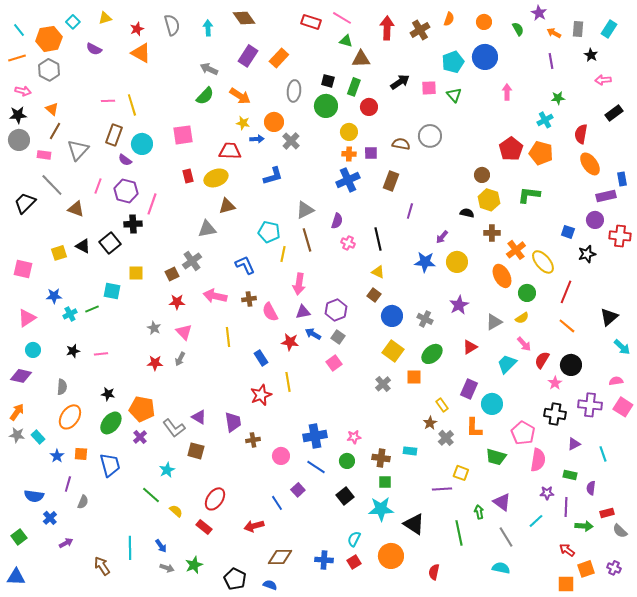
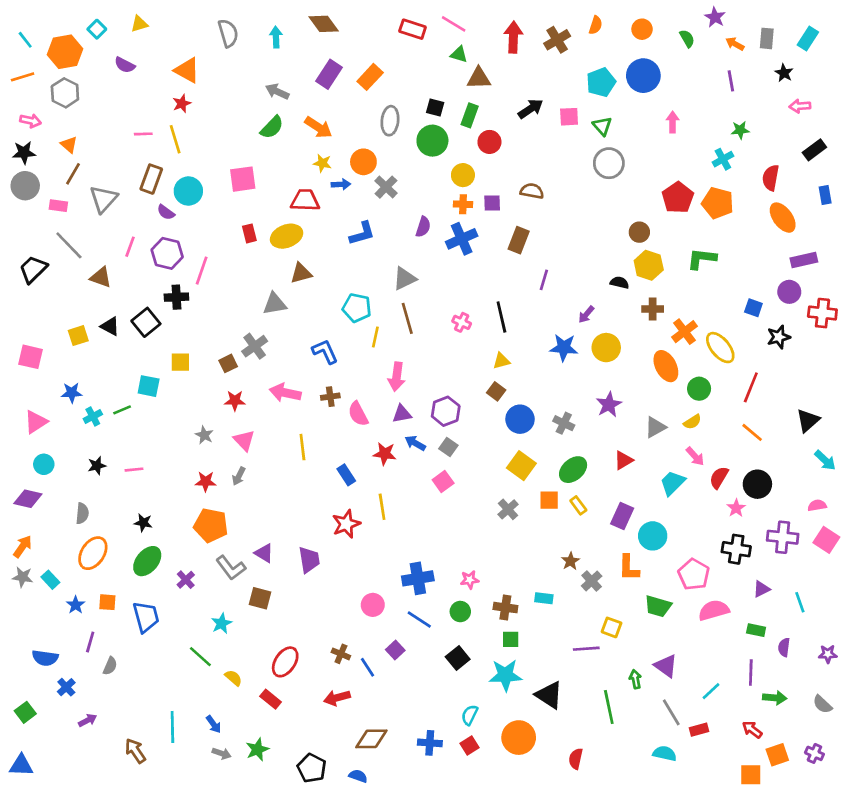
red star: (137, 29) -> (182, 103), moved
gray circle: (430, 136) -> (609, 163), moved
blue rectangle: (622, 179) -> (825, 195), moved
purple semicircle: (337, 221) -> (423, 227), moved
yellow triangle: (378, 272) -> (501, 361), turned -40
yellow rectangle: (442, 405) -> (578, 505), moved
orange pentagon: (142, 409) -> (211, 525), moved
brown cross: (253, 440) -> (341, 654), moved, turned 32
pink semicircle: (538, 460) -> (714, 610), turned -115
purple star: (547, 493) -> (828, 654), moved
red rectangle: (607, 513) -> (699, 730), moved

